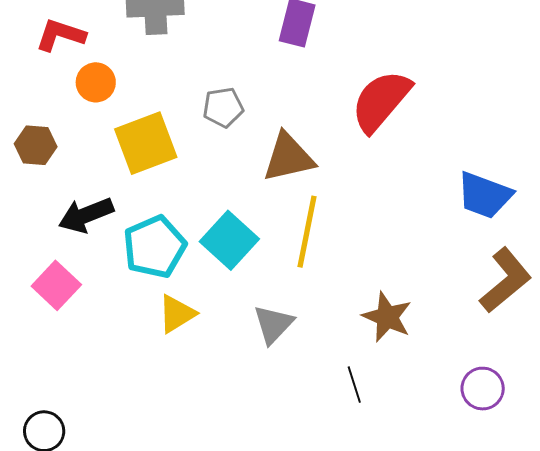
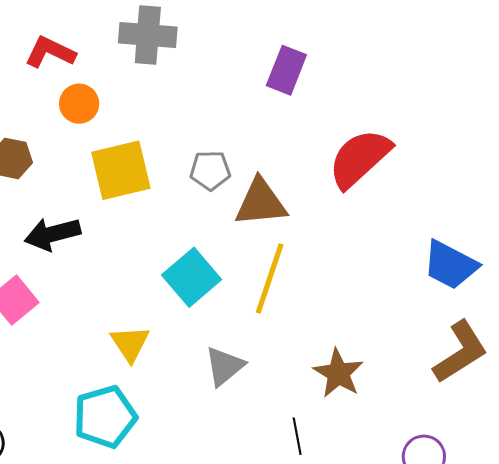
gray pentagon: (223, 107) -> (210, 170), moved
cyan pentagon: (155, 247) -> (105, 417), moved
yellow triangle: (177, 314) -> (130, 344), turned -39

